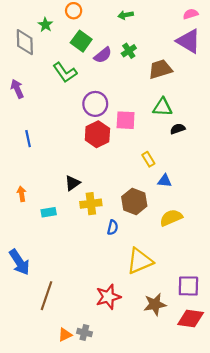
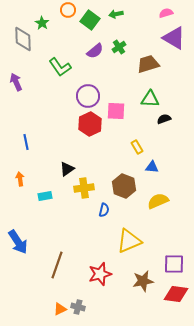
pink semicircle: (191, 14) -> (166, 13), moved
green square: (81, 41) -> (90, 20), moved
blue line: (28, 139) -> (26, 142), moved
brown line: (46, 296) -> (57, 265), moved

